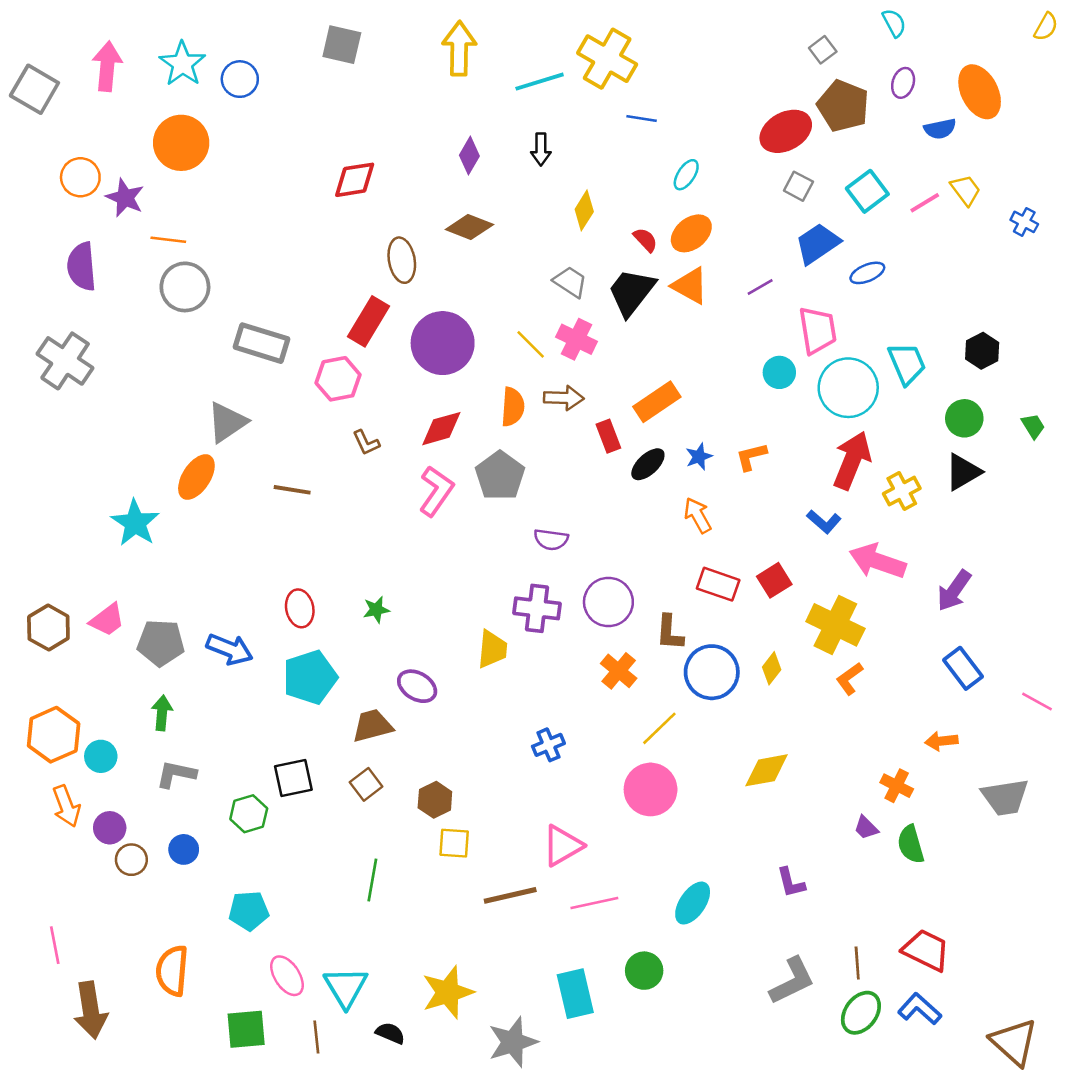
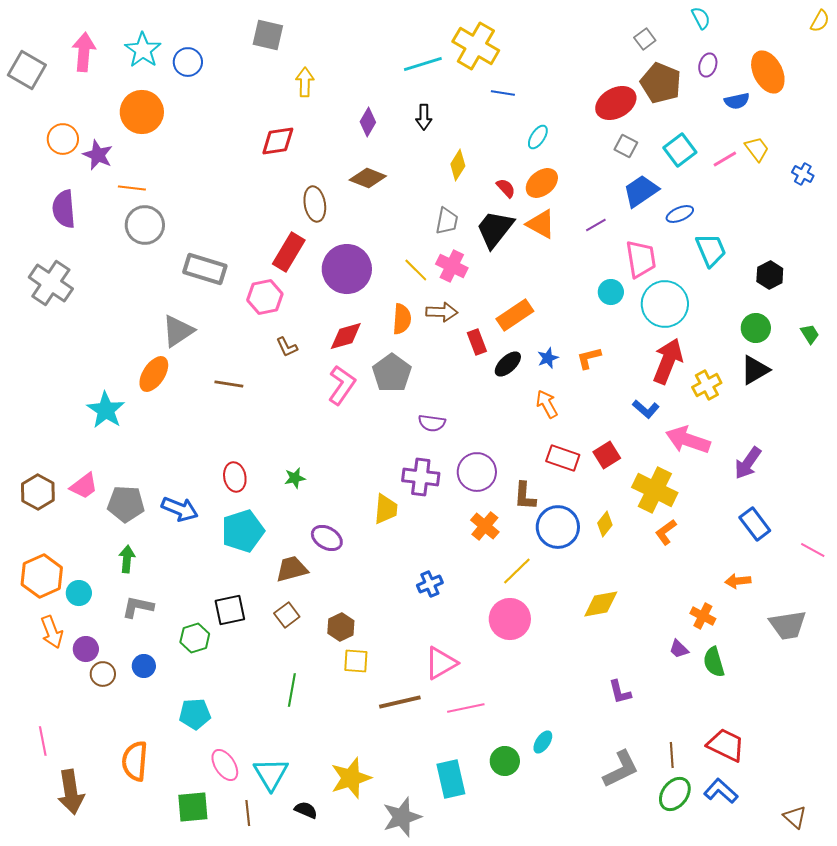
yellow arrow: (459, 48) -> (305, 82), moved, size x0.7
gray trapezoid: (570, 282) -> (447, 221), turned 68
cyan trapezoid: (907, 363) -> (711, 250), moved
cyan ellipse: (693, 903) -> (543, 742), moved, size x0.7
brown triangle: (1014, 1042) -> (795, 817), size x0.6

